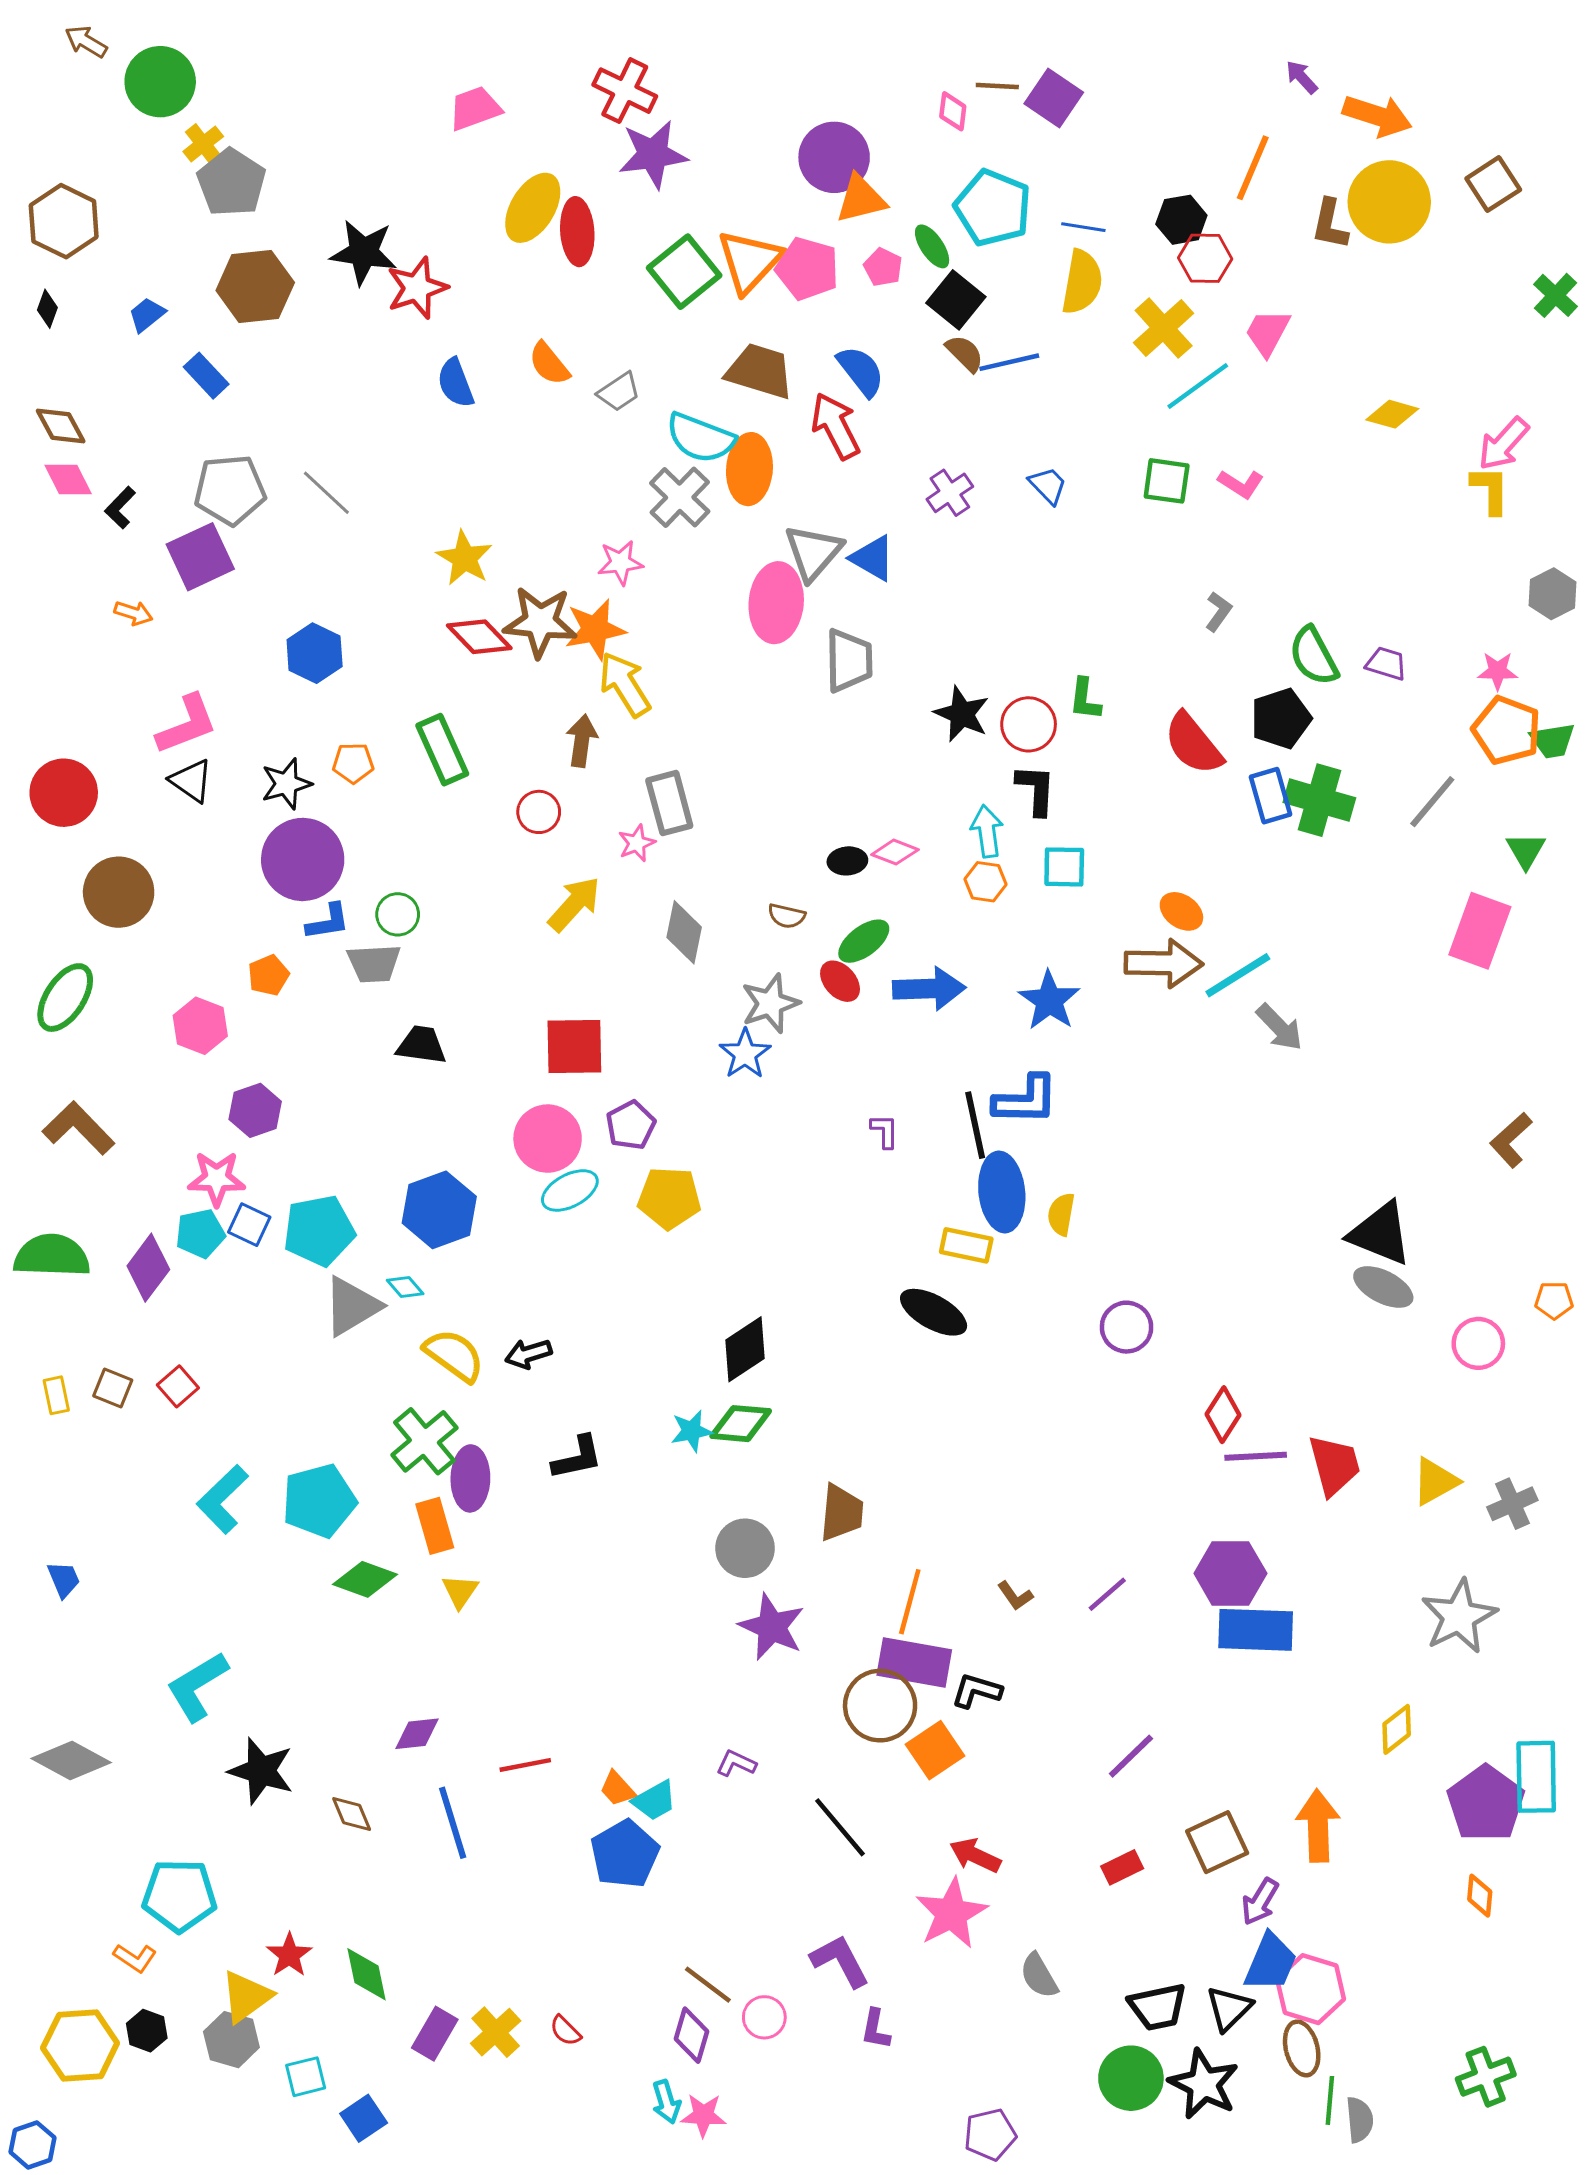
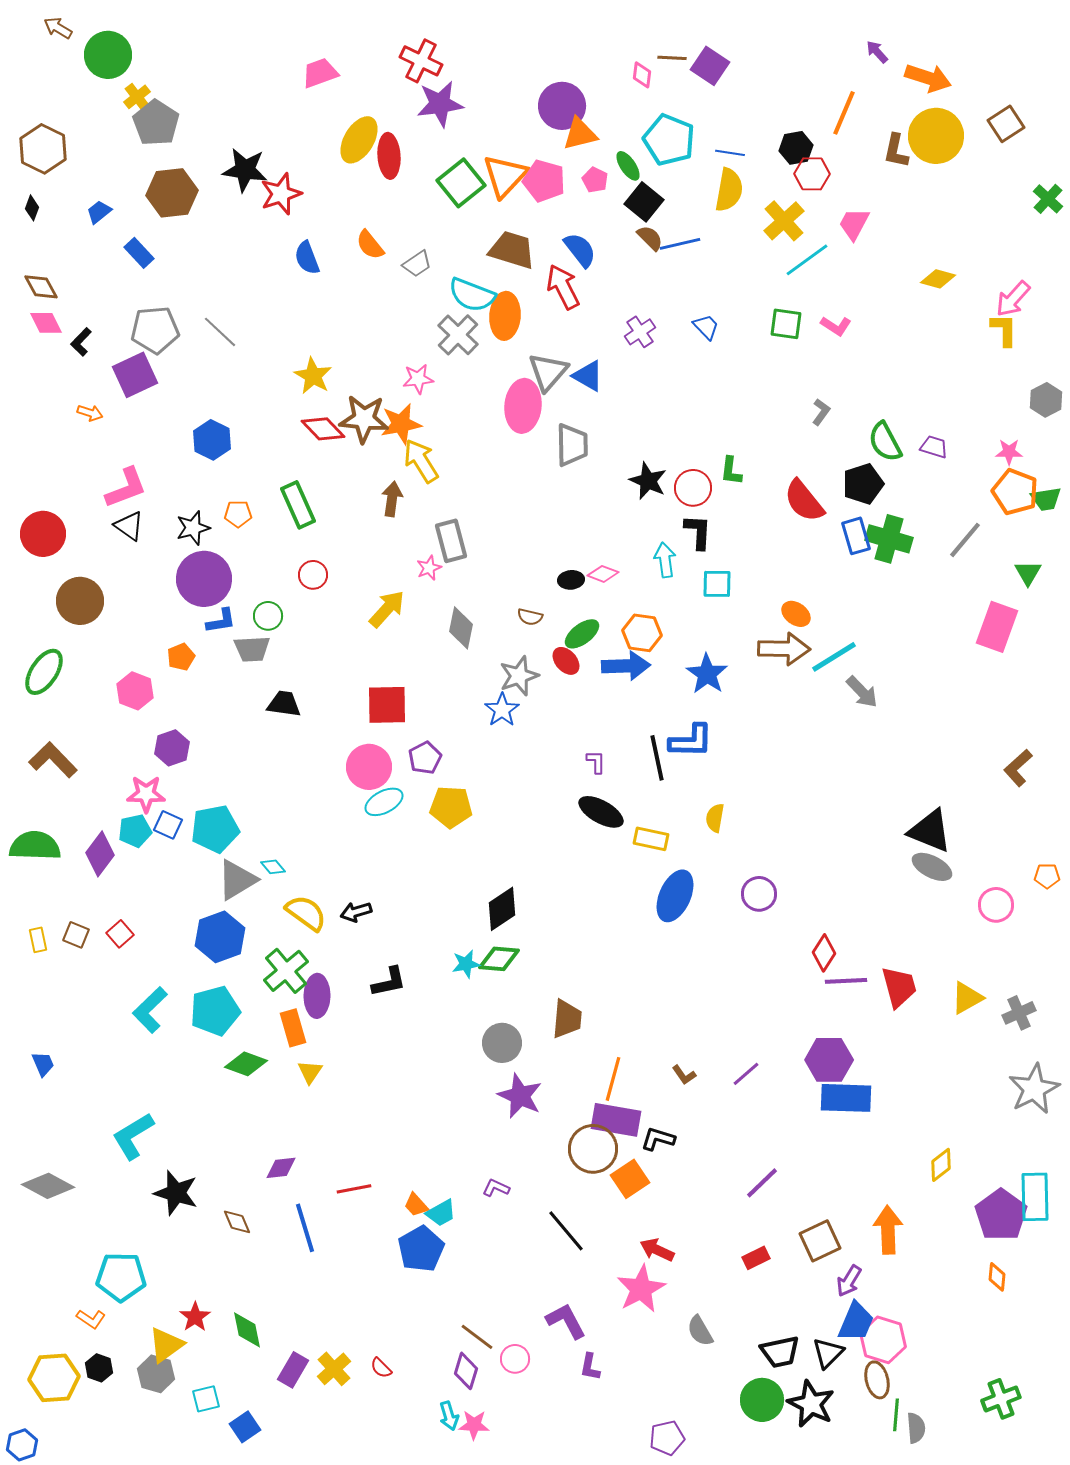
red circle: (539, 812) -> (313, 575), moved
orange hexagon: (985, 882) -> (642, 633), moved, size x1.4
blue ellipse: (1002, 1192) -> (675, 896), moved, turned 30
blue hexagon: (439, 1210) -> (220, 937), moved
black ellipse: (934, 1312) -> (601, 812), moved
gray star: (1459, 1617) -> (1034, 1089), moved

